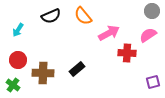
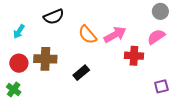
orange semicircle: (83, 16) -> (88, 35), moved
brown cross: (43, 73) -> (45, 59), moved

